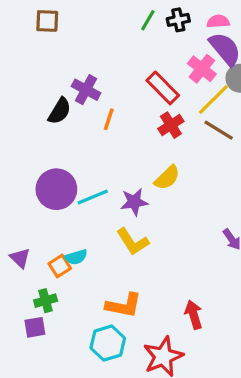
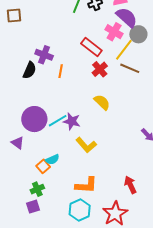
yellow semicircle: (167, 178) -> (102, 102), turned -84
purple star: (134, 202) -> (72, 121), moved, turned 30
purple triangle: (20, 258) -> (18, 143), moved

